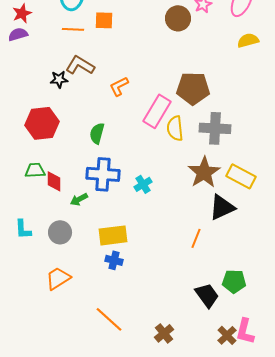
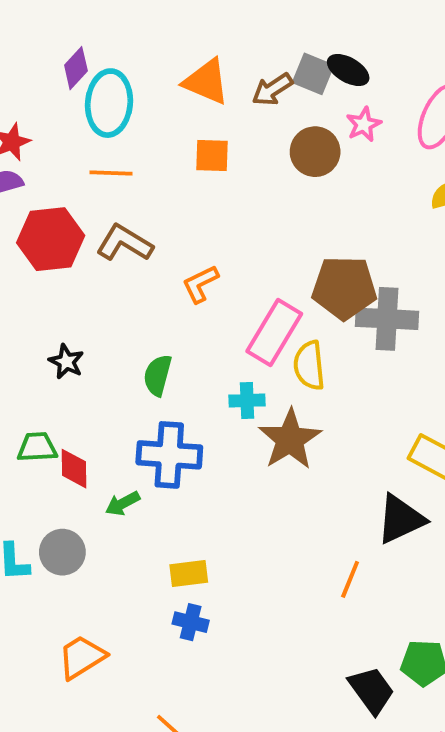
orange square: (104, 20) -> (212, 156), moved
black star: (59, 79) -> (66, 362), moved, turned 30
red hexagon: (42, 123) -> (51, 239), moved
gray cross: (215, 128) -> (387, 319), moved
brown star: (204, 172) -> (290, 439), moved
cyan cross: (143, 184) -> (247, 400), moved, turned 30
gray circle: (60, 232) -> (62, 552), moved
yellow rectangle: (113, 235) -> (189, 574), size x0.7

